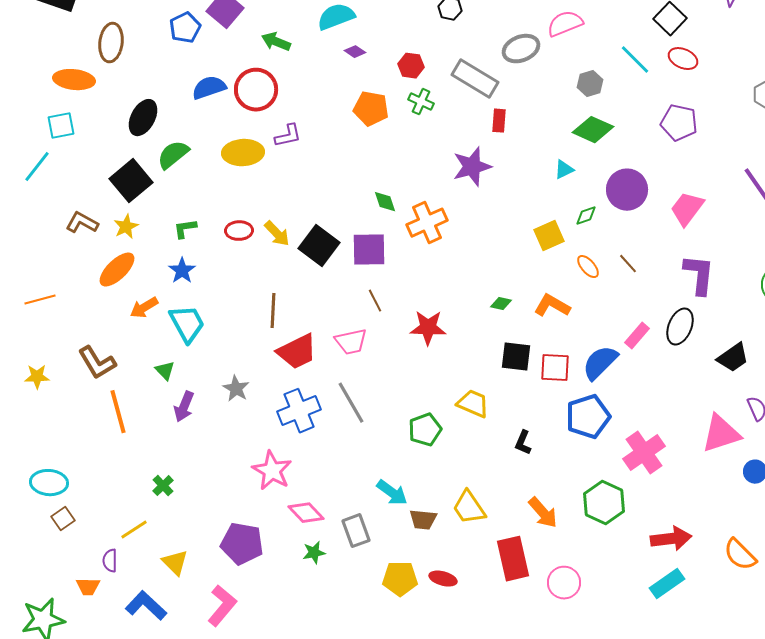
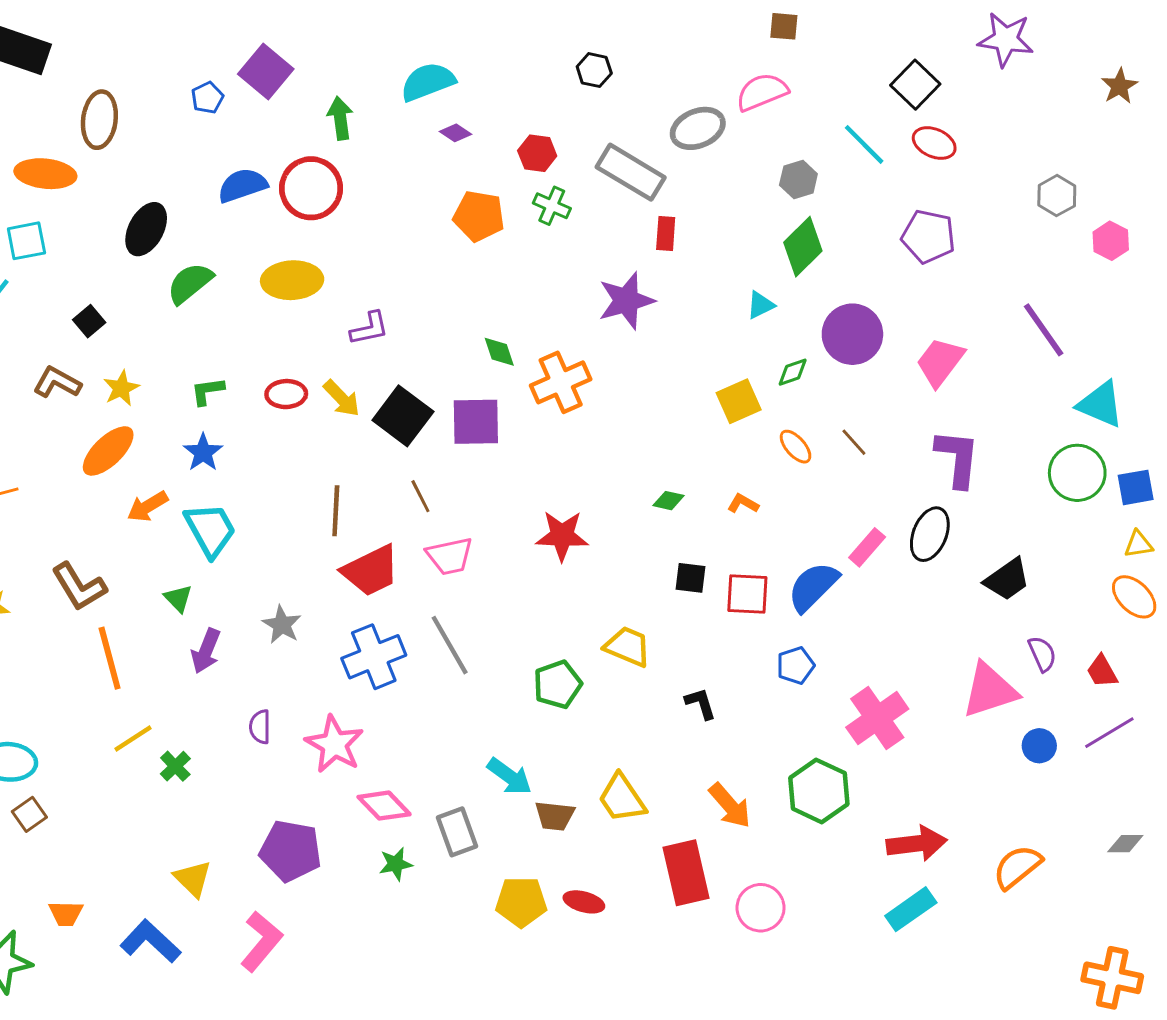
blue pentagon: (185, 28) -> (207, 98), size x0.7
green arrow: (276, 42) -> (340, 118), turned 60
green diamond: (593, 130) -> (803, 247), turned -69
purple L-shape: (288, 136) -> (369, 328), moved
black square: (131, 181) -> (89, 321), moved, size x0.5
brown line: (375, 301) -> (420, 496), moved
orange L-shape: (552, 306) -> (743, 503), size x0.6
black square: (516, 357) -> (690, 578), size x0.7
blue pentagon: (588, 417) -> (796, 665), size x0.6
black L-shape: (523, 443) -> (701, 703), turned 140
yellow line: (134, 530) -> (133, 738), moved
orange semicircle: (740, 555) -> (1017, 867), turned 96
purple semicircle: (110, 561) -> (260, 727), moved

